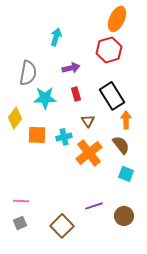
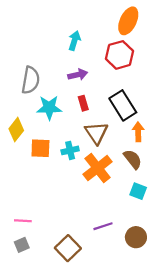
cyan arrow: (56, 37) -> (74, 41), moved
brown triangle: (88, 121) -> (96, 133), size x1.6

